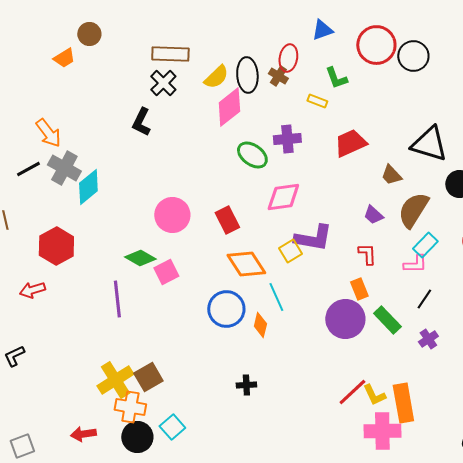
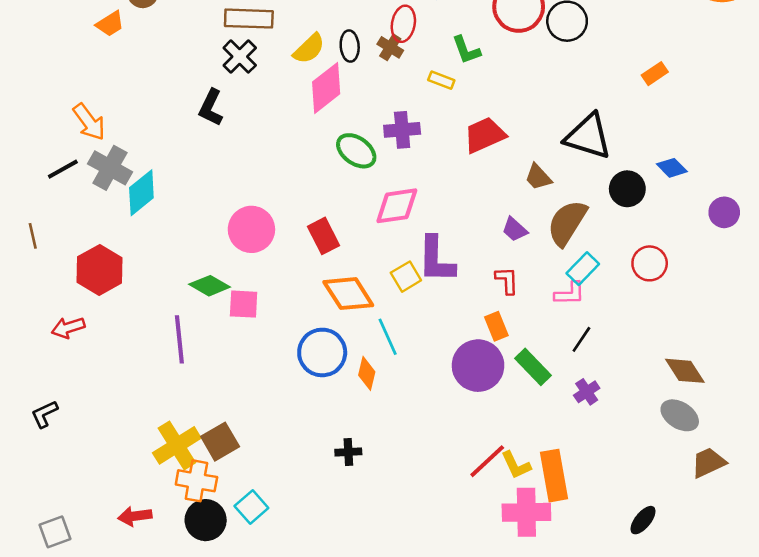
black ellipse: (247, 75) -> (350, 46), size x0.7
purple L-shape: (313, 238) -> (436, 259), turned 81
pink square: (166, 272) -> (244, 304), turned 30

